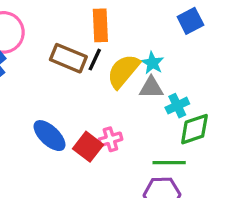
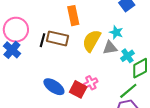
black line: (95, 60) -> (43, 40), moved
cyan star: (152, 63) -> (116, 32), moved
green line: (169, 163) -> (128, 91), turned -30

